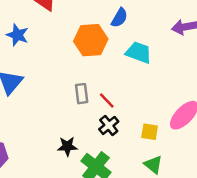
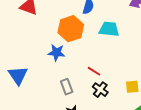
blue star: (17, 35) -> (57, 53), moved
gray rectangle: (82, 94) -> (67, 87), moved

